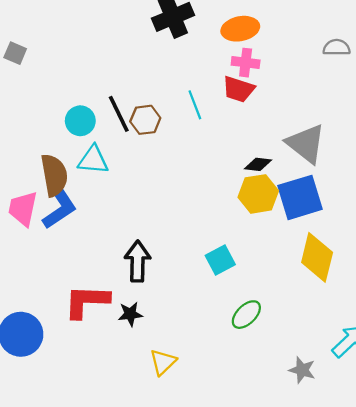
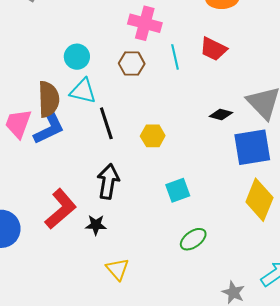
pink cross: (246, 63) -> (145, 23), moved, size x1.4
black line: (119, 114) -> (106, 123), moved
yellow hexagon: (258, 194) -> (153, 136), moved, size x0.7
red L-shape: (87, 301) -> (61, 209), turned 129
yellow triangle: (163, 362) -> (117, 269), turned -35

